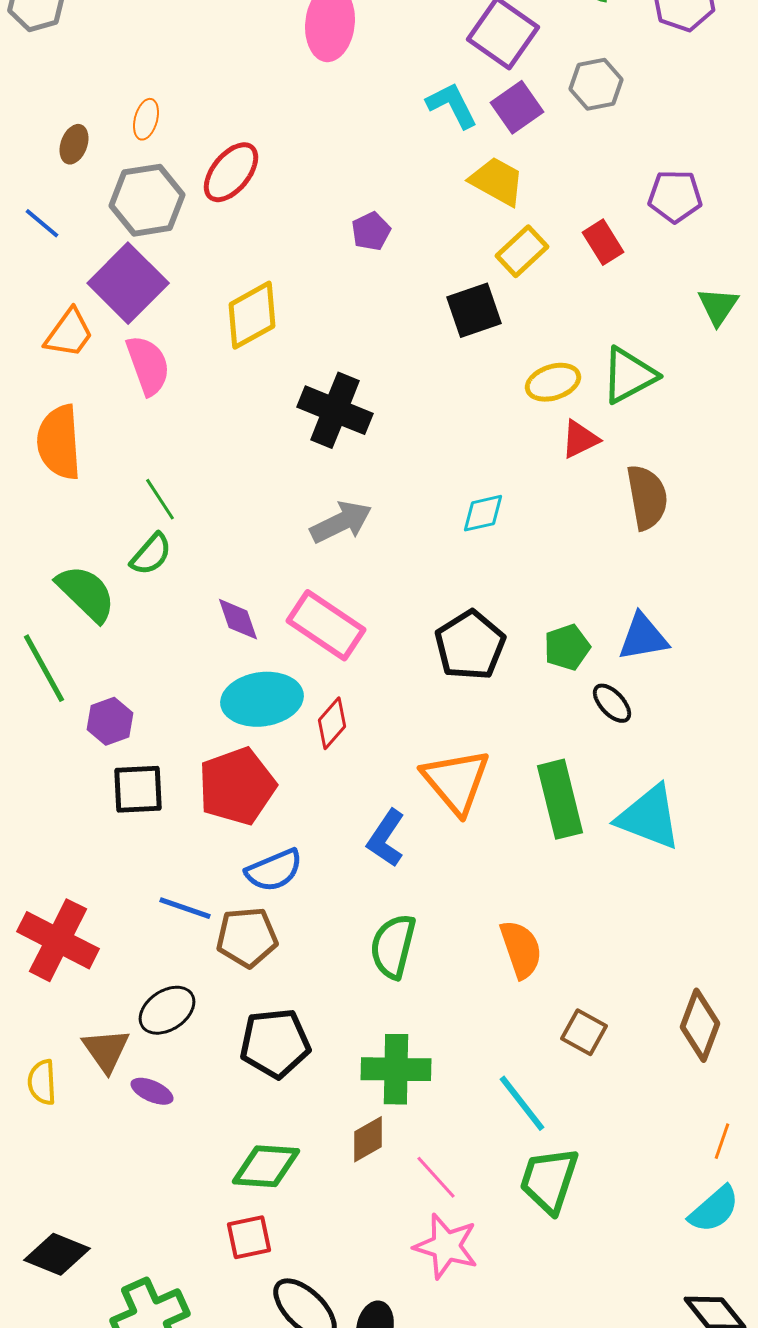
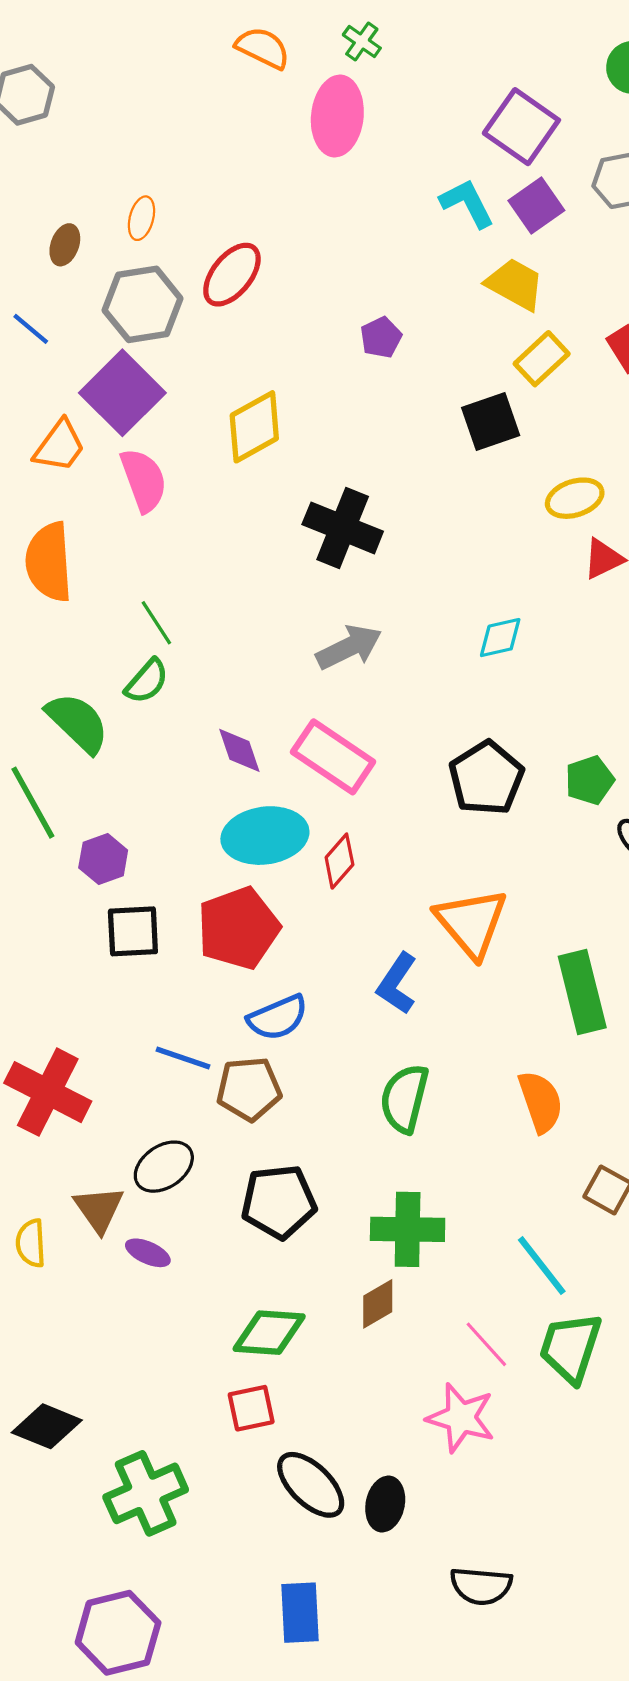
green rectangle: (560, 799) -> (582, 992), moved
pink line: (436, 1177) -> (486, 1344), moved

